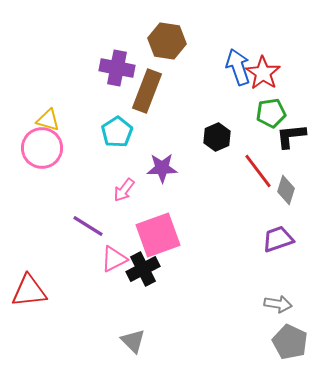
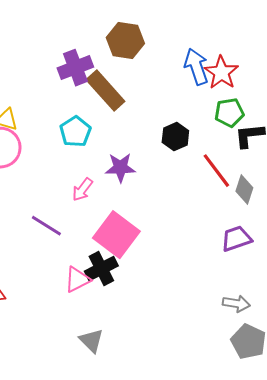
purple cross: (117, 68) -> (75, 68), turned -32
brown rectangle: (147, 91) -> (105, 91), turned -63
pink square: (158, 235) -> (116, 235), turned -33
pink triangle: (114, 259) -> (77, 280), moved

